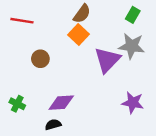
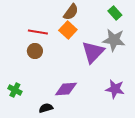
green rectangle: (133, 15) -> (115, 13), turned -72
red line: (22, 21) -> (38, 32), moved
purple diamond: (61, 103) -> (66, 89), moved

